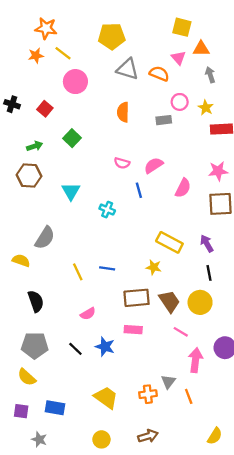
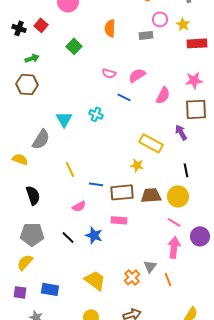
black cross: (12, 104) -> (19, 28), moved
green square: (72, 138) -> (74, 46), moved
blue line: (139, 190) -> (124, 97), turned -48
cyan triangle: (71, 191) -> (64, 119), moved
purple arrow: (207, 244) -> (181, 132), moved
blue line: (107, 268) -> (96, 184), moved
brown trapezoid: (169, 301) -> (151, 195), turned -60
pink line: (181, 332) -> (174, 222), moved
yellow semicircle: (27, 377) -> (25, 262), turned 90
orange cross: (148, 394) -> (132, 277), turned -35

